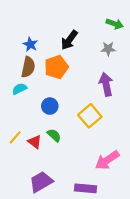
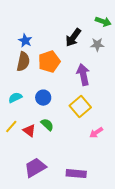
black arrow: (69, 40) -> (73, 38), moved
purple arrow: (106, 84) -> (83, 75), moved
cyan semicircle: (19, 89) -> (15, 98), moved
pink arrow: (107, 160) -> (96, 133), moved, size x0.6

